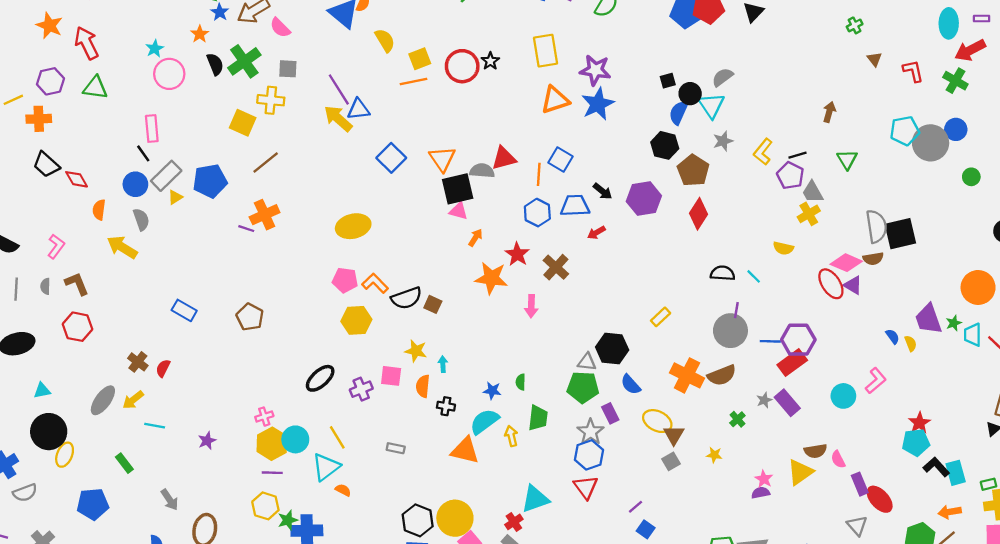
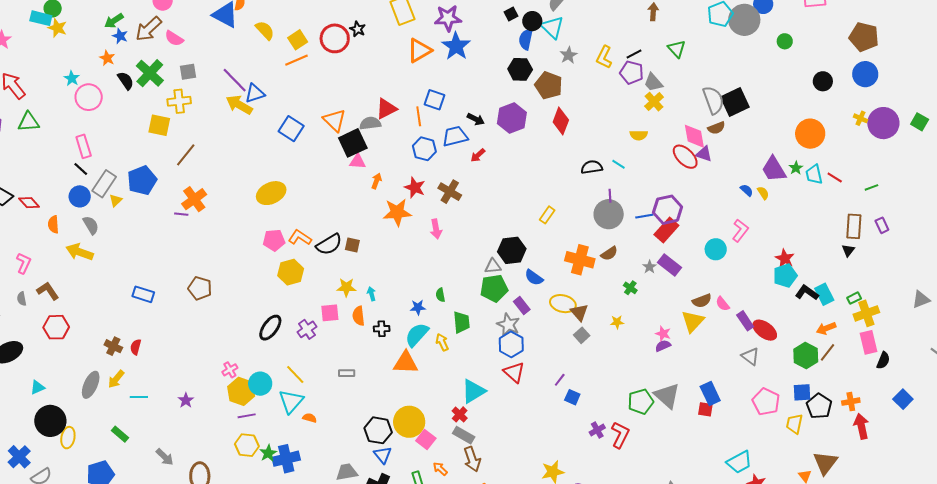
pink diamond: (846, 263) -> (694, 136), turned 68
brown semicircle: (722, 375) -> (609, 253), size x0.7

